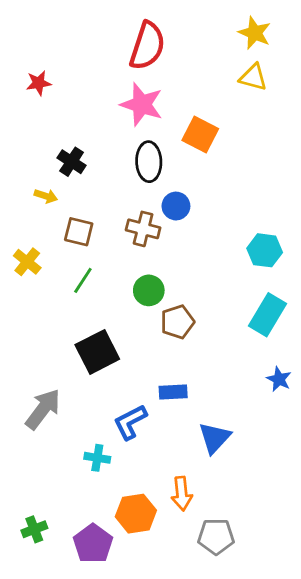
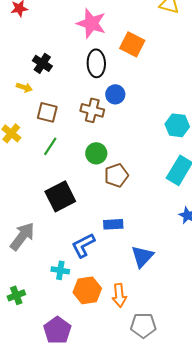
orange hexagon: (136, 514) -> (87, 290), moved
green cross: (34, 529) -> (16, 295), moved

